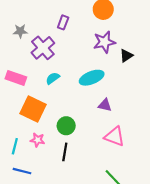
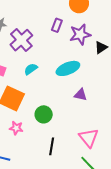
purple rectangle: (63, 22) -> (57, 25), moved
pink triangle: (115, 137) -> (89, 138), moved, turned 30
black line: (65, 152) -> (52, 146), moved

